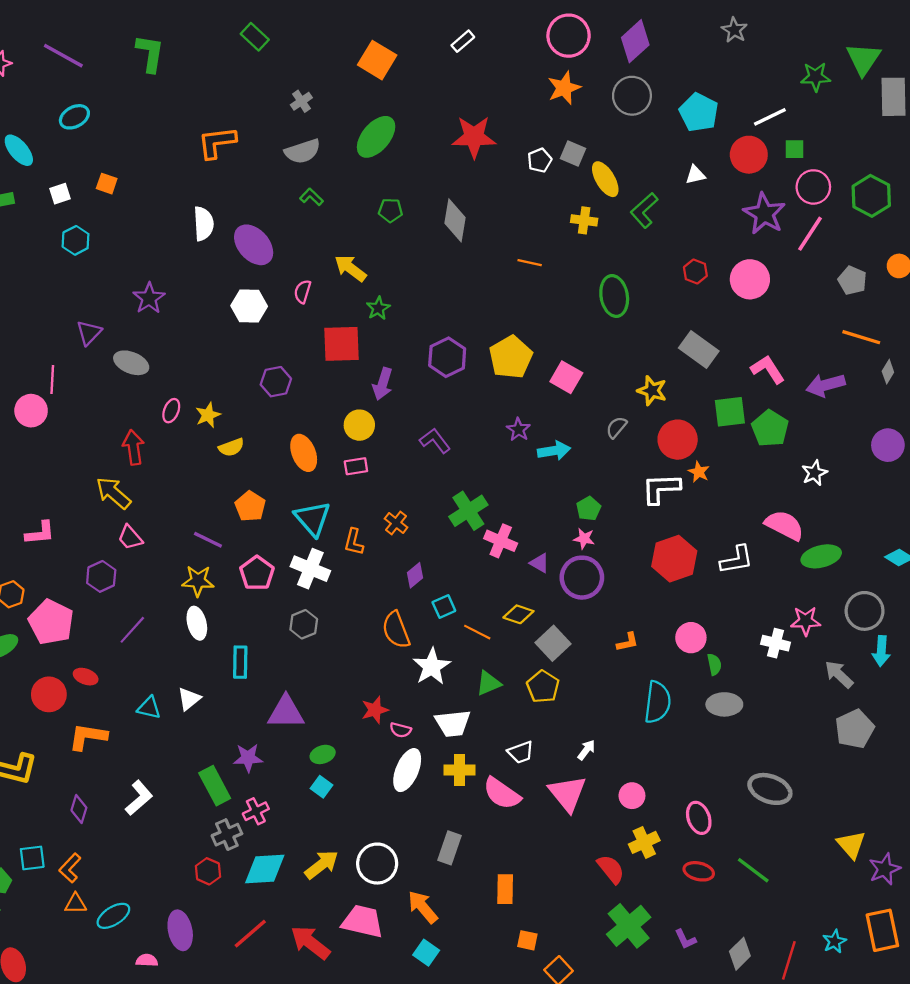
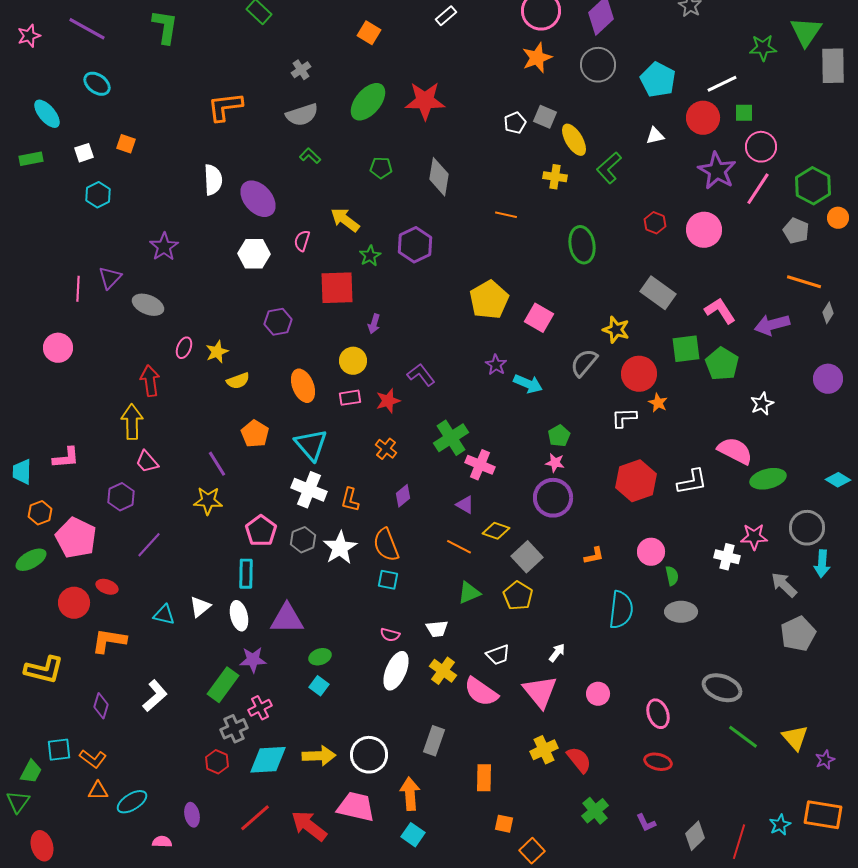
orange square: (377, 60) -> (369, 33), size x0.7
cyan ellipse: (74, 117) -> (97, 84), turned 64
red star: (474, 137) -> (425, 101), moved
green hexagon: (871, 196) -> (813, 186), moved
purple hexagon: (447, 357) -> (415, 245), moved
pink line: (52, 379) -> (78, 289), moved
purple arrow: (383, 384) -> (374, 324), size x0.7
gray semicircle: (616, 427) -> (584, 363), size x1.4
cyan arrow: (554, 451) -> (528, 384), turned 32
white L-shape: (661, 489) -> (624, 418), size x0.7
yellow arrow: (113, 493) -> (132, 422), turned 48
purple line: (208, 540) -> (217, 464), turned 32
orange L-shape: (354, 542) -> (350, 500), moved
purple triangle: (540, 563) -> (465, 505), moved
pink pentagon: (257, 573) -> (261, 531), moved
cyan square: (444, 606) -> (388, 580), moved, turned 35
white ellipse: (197, 623) -> (239, 616), moved
white star: (432, 667) -> (340, 548), moved
red star: (375, 710) -> (388, 401), moved
white trapezoid: (453, 723) -> (437, 629), size x0.7
yellow cross: (459, 770) -> (443, 671), turned 36
green rectangle: (215, 786) -> (223, 685), turned 64
yellow cross: (644, 842) -> (544, 750), moved
yellow arrow: (321, 865) -> (319, 756), turned 36
orange L-shape: (70, 868) -> (93, 759), turned -96
purple star: (885, 869) -> (825, 760), size x0.7
green line: (753, 870) -> (743, 737), moved
orange arrow: (423, 907) -> (410, 794), turned 36
green cross: (629, 926) -> (595, 811), size x0.7
purple ellipse: (180, 930) -> (192, 815), size x0.7
orange rectangle: (882, 930) -> (823, 815), turned -69

